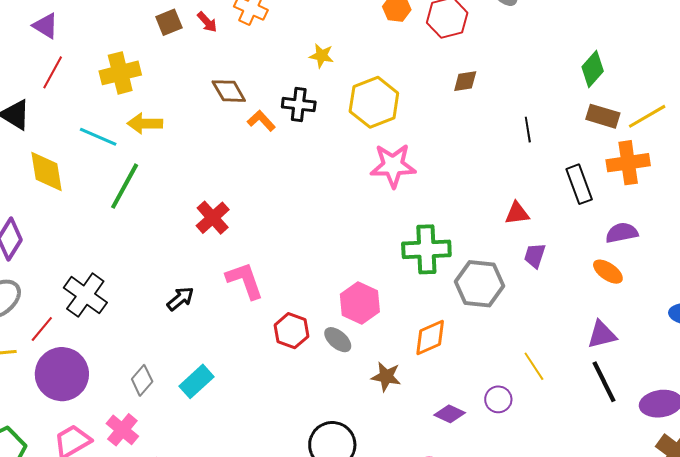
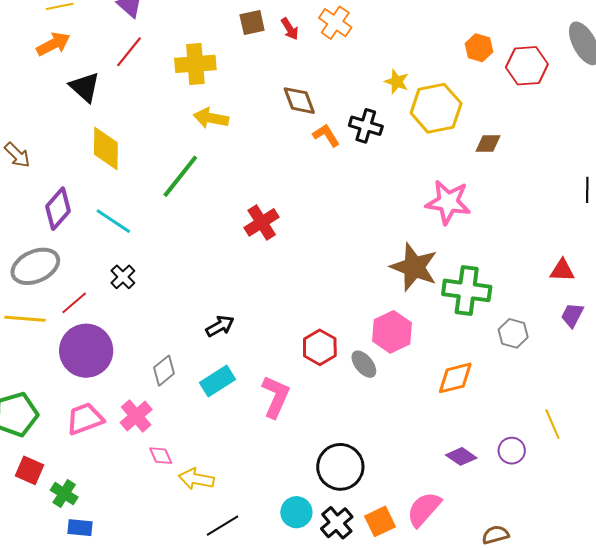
brown diamond: (465, 81) -> (488, 143), moved
yellow hexagon: (374, 102) -> (436, 108), moved
cyan line: (98, 137) -> (113, 221), moved
pink L-shape: (245, 280) -> (276, 397), moved, turned 33
gray hexagon: (479, 284) -> (513, 333), size x0.6
black cross: (85, 295) -> (123, 277), size x0.6
black arrow: (180, 299) -> (220, 326), moved
brown star: (386, 377) -> (414, 267), moved, size x1.6

